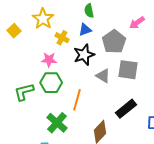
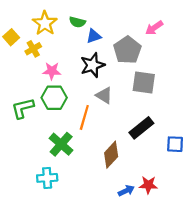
green semicircle: (89, 11) -> (77, 22), moved, turned -64
yellow cross: (62, 38) -> (33, 49), moved, turned 32
gray triangle: (103, 76) -> (104, 95), moved

